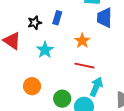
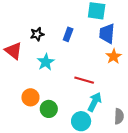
blue rectangle: (57, 18) -> (68, 34), moved
orange star: (82, 41) -> (114, 56), moved
green circle: (62, 99) -> (49, 109), moved

